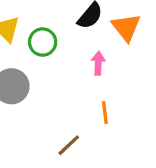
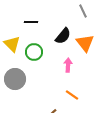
orange line: (105, 112) -> (72, 95), turned -48

